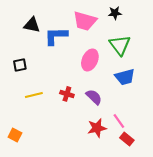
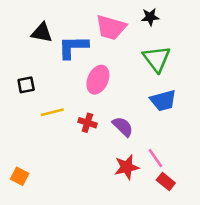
pink ellipse: (90, 60) -> (98, 80), moved
yellow line: (34, 95) -> (52, 112), moved

